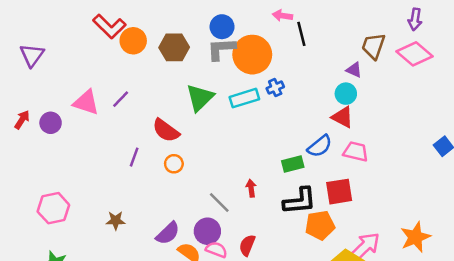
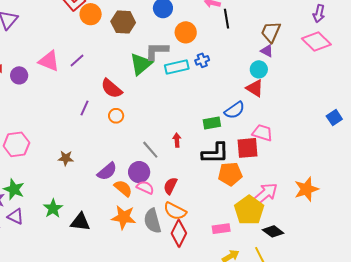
brown trapezoid: (373, 46) -> (271, 32), moved
gray L-shape: (221, 49) -> (157, 51), moved
orange circle: (252, 55) -> (186, 32), size x0.7
pink trapezoid: (356, 152) -> (262, 133), moved

